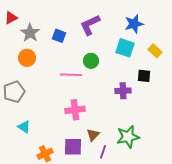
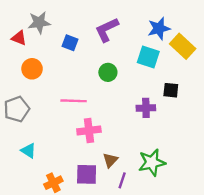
red triangle: (11, 18) -> (19, 38), moved, turned 48
gray star: (30, 33) -> (39, 23), moved, turned 30
yellow rectangle: (155, 51) -> (183, 46), moved, size x1.5
pink line: (71, 75) -> (74, 101), moved

